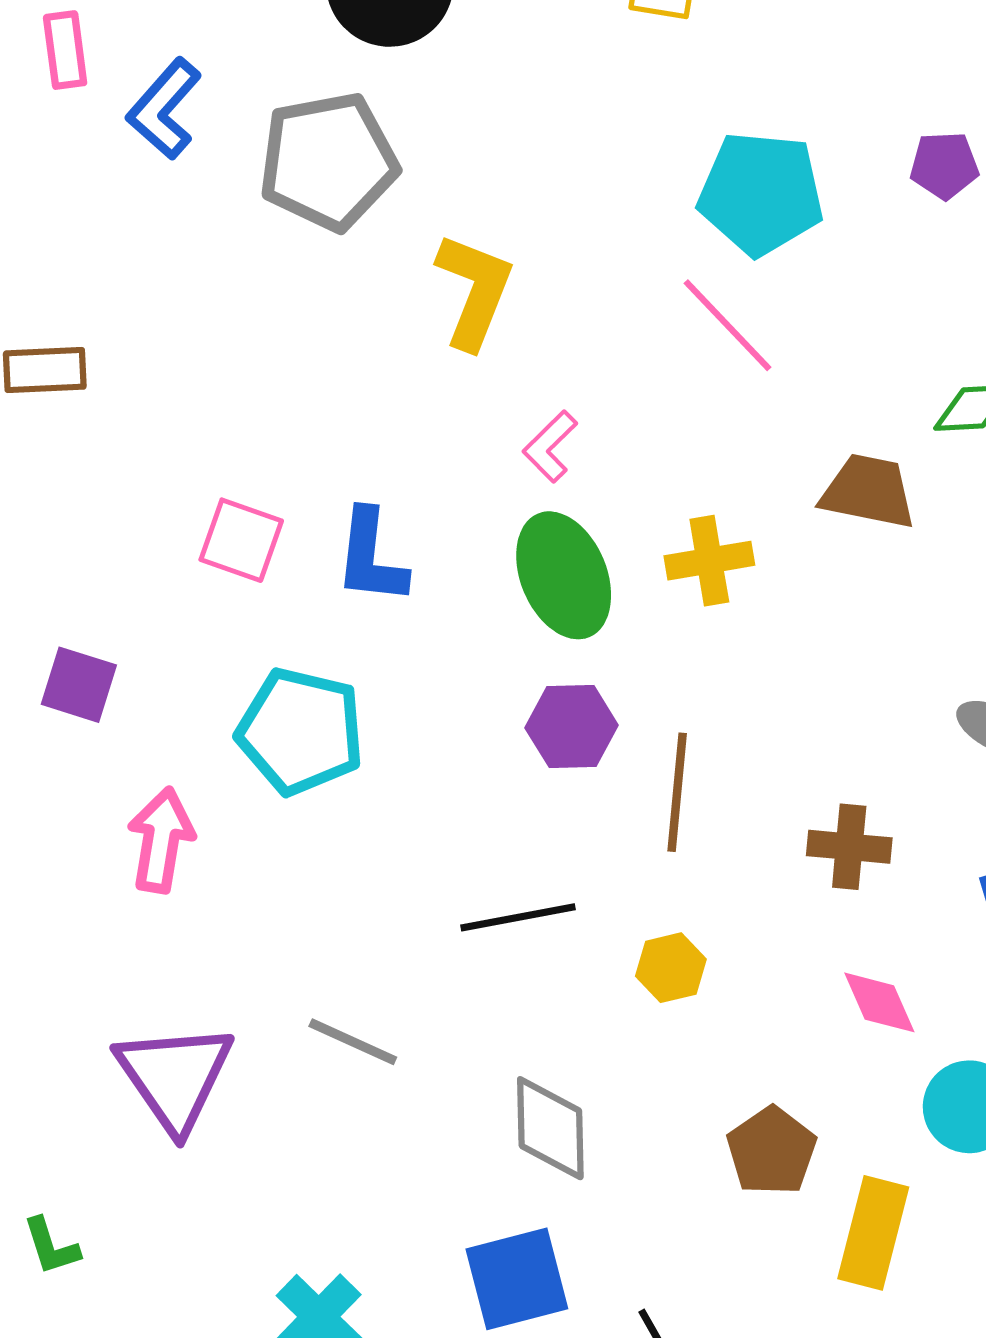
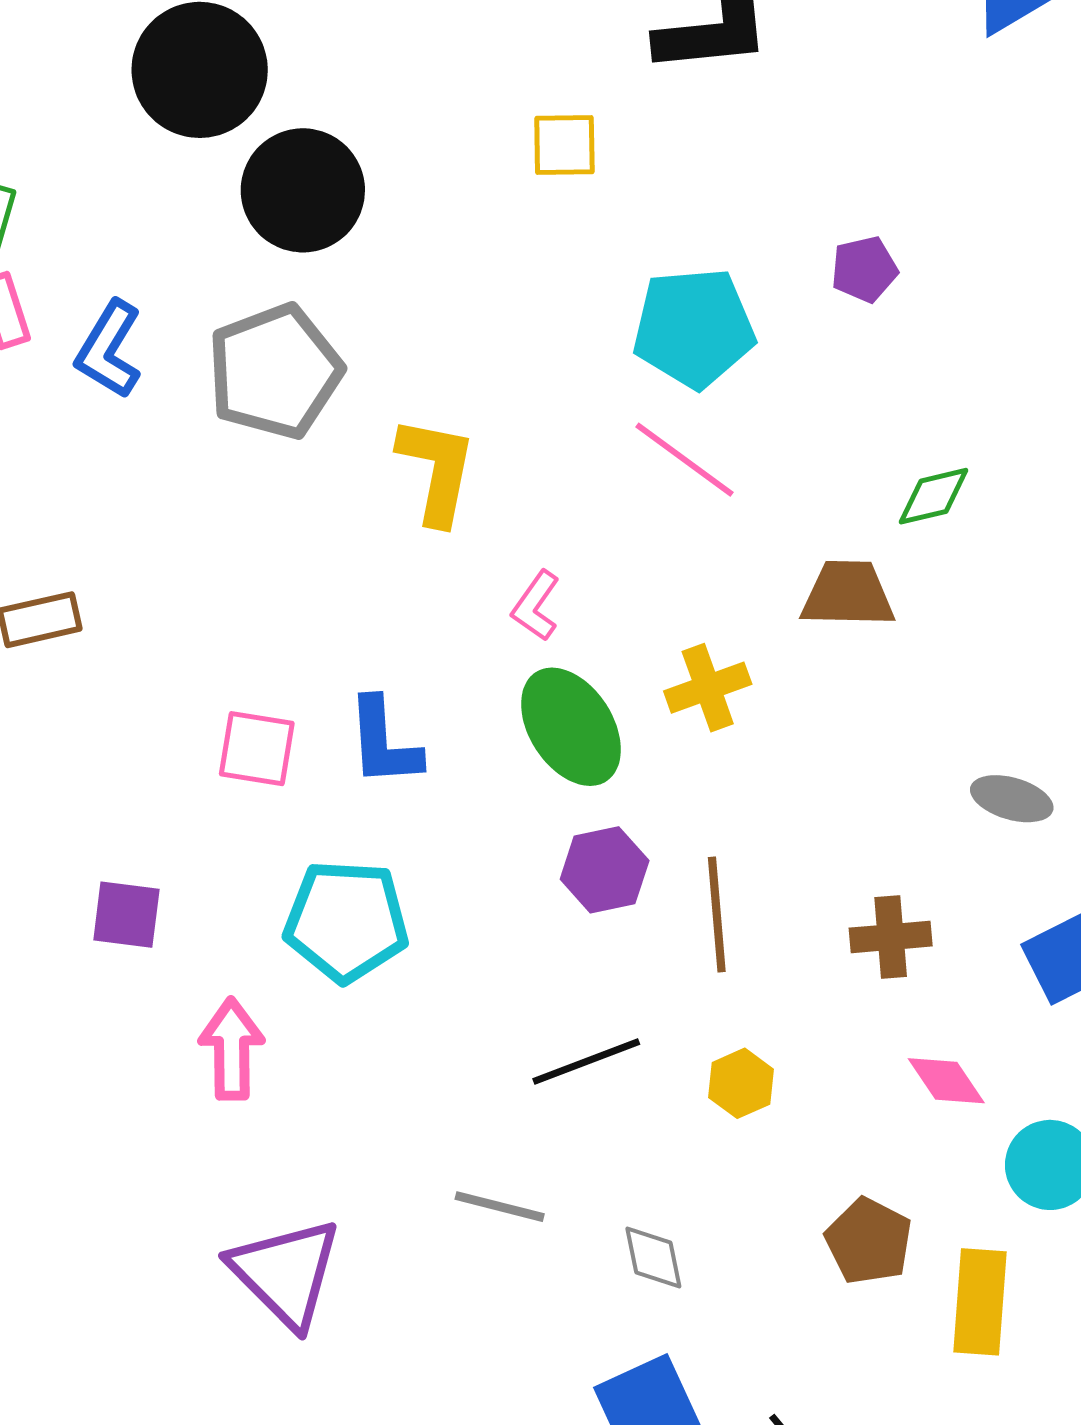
gray line: (353, 1042) -> (500, 1207), moved
gray diamond: (550, 1128) -> (653, 1257), size x0.7

